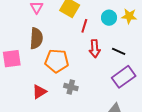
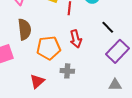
red arrow: (95, 49) -> (76, 39), moved
black line: (119, 51) -> (108, 27), turned 32

